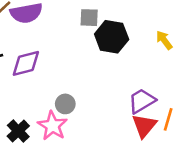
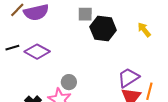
purple diamond: (26, 63) -> (37, 52), turned 45

